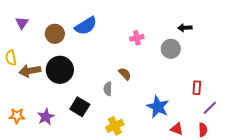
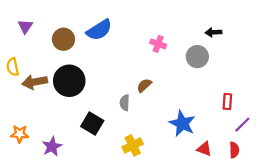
pink cross: (137, 38) -> (158, 44), turned 32
brown semicircle: (125, 74) -> (144, 85), turned -88
purple star: (46, 117) -> (52, 147), moved

